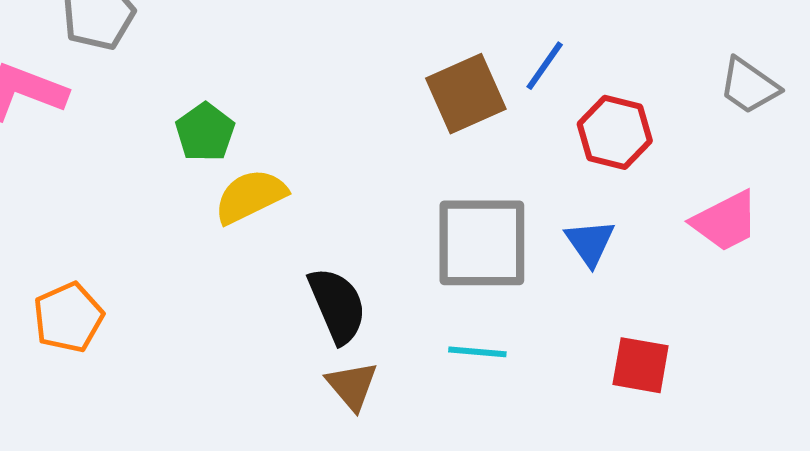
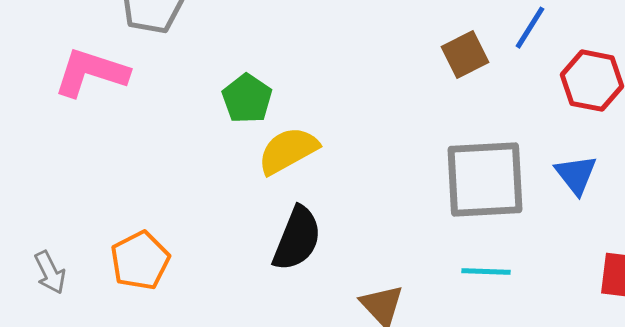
brown square: (466, 94) -> (465, 55), size x0.7
black semicircle: (337, 305) -> (297, 239), moved, turned 48

